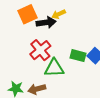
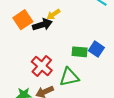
red cross: (40, 50) -> (42, 66), moved
green triangle: (54, 68) -> (69, 77), moved

